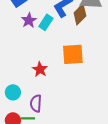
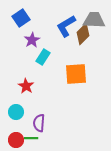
cyan rectangle: (46, 22) -> (43, 57), moved
red star: (40, 69) -> (26, 86), moved

